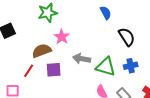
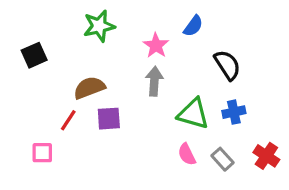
blue semicircle: (106, 13) -> (193, 26), turned 64
pink star: (62, 37) -> (156, 45), moved
gray arrow: (82, 59) -> (154, 81), moved, turned 84

